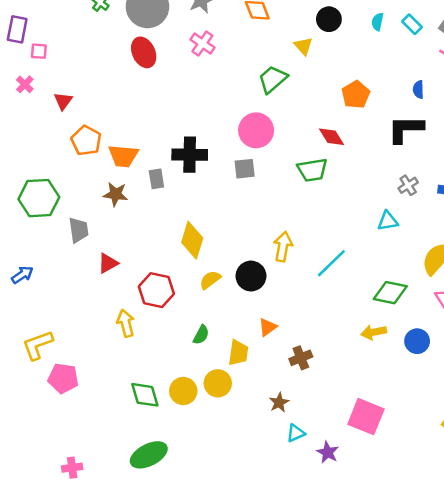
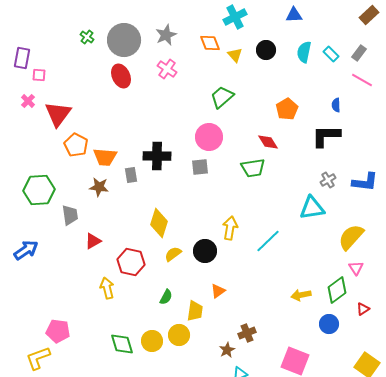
cyan semicircle: (377, 22) -> (304, 52), size x1.5
yellow triangle: (303, 46) -> (235, 55), moved
red triangle: (63, 101) -> (58, 114), size x1.8
cyan triangle: (388, 221) -> (312, 208), size x1.5
blue arrow: (22, 275) -> (26, 250), size x1.4
green diamond: (390, 293) -> (337, 290), moved, turned -48
blue circle: (417, 341) -> (329, 324), moved
yellow L-shape: (38, 345) -> (38, 358), moved
brown cross: (301, 358) -> (247, 333), moved

